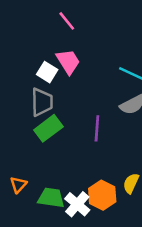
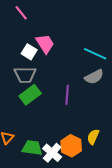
pink line: (67, 21) -> (21, 13), moved
gray trapezoid: (42, 102) -> (25, 75), turned 90

